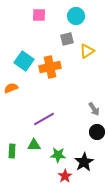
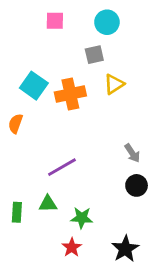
yellow triangle: (87, 51) -> (114, 84), moved
orange semicircle: (11, 88) -> (15, 124), turned -48
black star: (84, 162) -> (125, 249), moved
red star: (65, 176) -> (72, 247), moved

